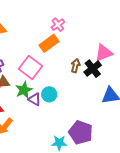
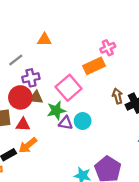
brown arrow: (75, 66) -> (117, 96), turned -40
purple triangle: (34, 99) -> (66, 123), turned -32

